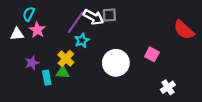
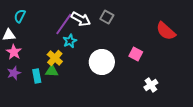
gray square: (109, 15) -> (107, 17), moved, turned 32
pink star: (37, 30) -> (14, 52), moved
purple star: (32, 63) -> (14, 73), moved

